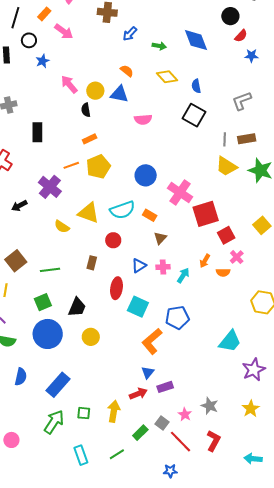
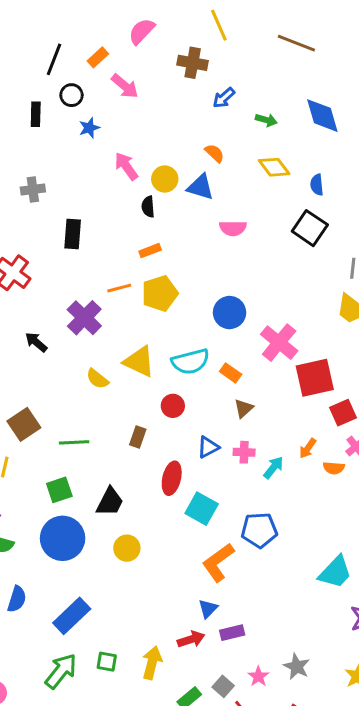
black arrow: (19, 206) -> (36, 342), turned 63

